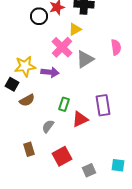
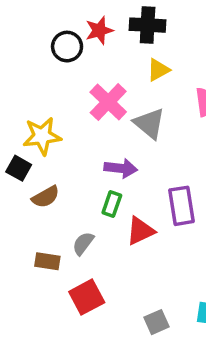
yellow triangle: (75, 29) -> (158, 70), moved
gray triangle: (85, 59) -> (149, 123), turned -48
purple arrow: (50, 72) -> (121, 168), moved
brown rectangle: (29, 149) -> (47, 261), moved, turned -64
red square: (62, 156) -> (87, 297), moved

